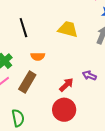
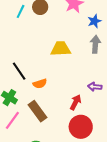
black line: (23, 28) -> (19, 71), moved
brown rectangle: (27, 82) -> (37, 111), turned -50

